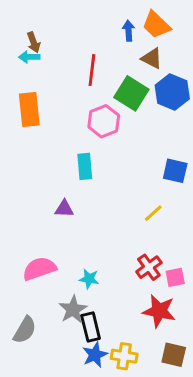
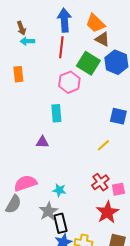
orange trapezoid: (156, 25) -> (95, 23), moved
blue arrow: (128, 31) -> (64, 20), moved, size x1.6
cyan arrow: (29, 57) -> (27, 41), moved
orange rectangle: (29, 109) -> (18, 74), size x0.7
red star: (159, 311) -> (107, 212), turned 30
gray semicircle: (25, 330) -> (13, 204), moved

